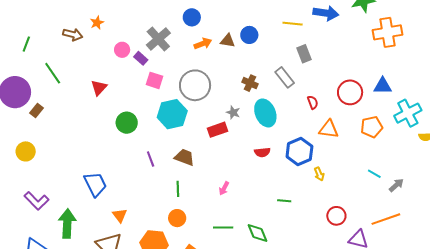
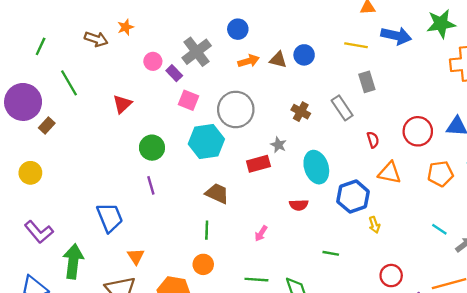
cyan ellipse: (265, 113) -> (316, 167), moved
red semicircle: (262, 152) -> (299, 205), moved
purple line: (151, 159) -> (151, 185), moved

